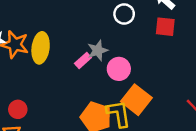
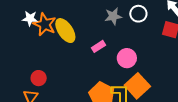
yellow ellipse: (41, 48) -> (65, 31), turned -50
gray star: (98, 50) -> (113, 16), moved

